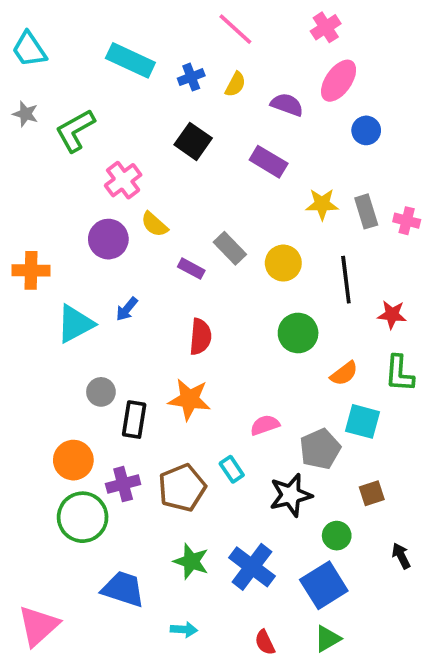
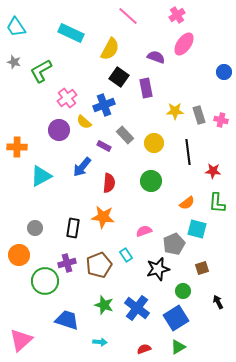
blue cross: (191, 77) -> (104, 105), moved, size x1.5
yellow semicircle: (235, 84) -> (110, 49), moved, size x1.6
blue circle: (366, 130) -> (224, 72), moved
black square: (193, 141) -> (119, 77), moved
purple rectangle: (269, 162) -> (146, 88), turned 48
blue arrow: (127, 309) -> (82, 167), moved, size x1.5
green circle: (298, 333) -> (151, 181), moved
gray circle: (101, 392) -> (35, 228), moved
orange circle: (73, 460) -> (19, 255), moved
red semicircle: (265, 642) -> (144, 349), turned 96

